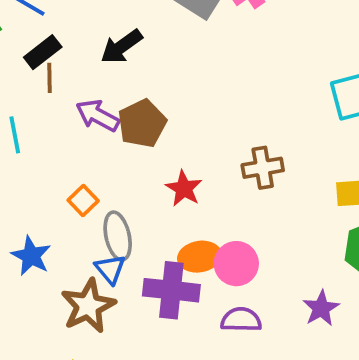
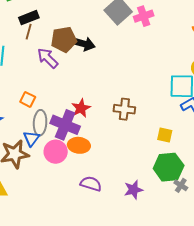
black arrow: (121, 46) -> (83, 44), moved, turned -145
brown pentagon: (142, 123) -> (64, 39), moved
orange square: (83, 200) -> (28, 99), turned -35
pink circle: (236, 264) -> (56, 152), moved
purple cross: (171, 290) -> (65, 125), moved

